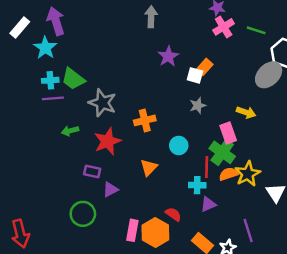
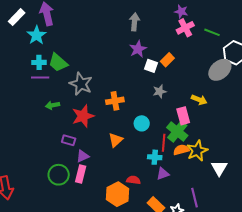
gray arrow: (151, 17) -> (134, 22), moved
white square: (195, 75) -> (151, 66), moved
red semicircle: (173, 214) -> (133, 180), turned -32
pink rectangle: (132, 230) -> (81, 174), moved

